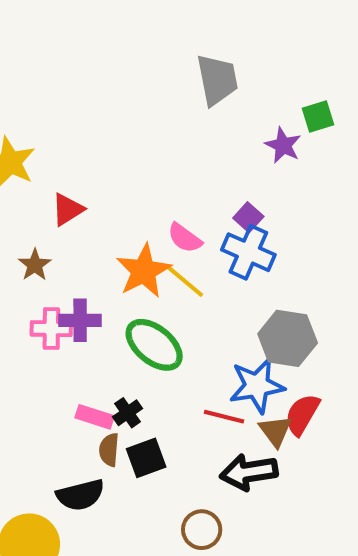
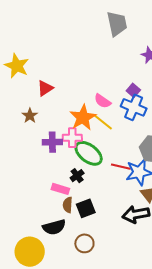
pink cross: (51, 329) -> (72, 138), moved
black cross: (127, 413) -> (77, 176), moved
red line: (224, 417) -> (121, 167), moved
brown circle: (202, 530) -> (84, 243), moved

